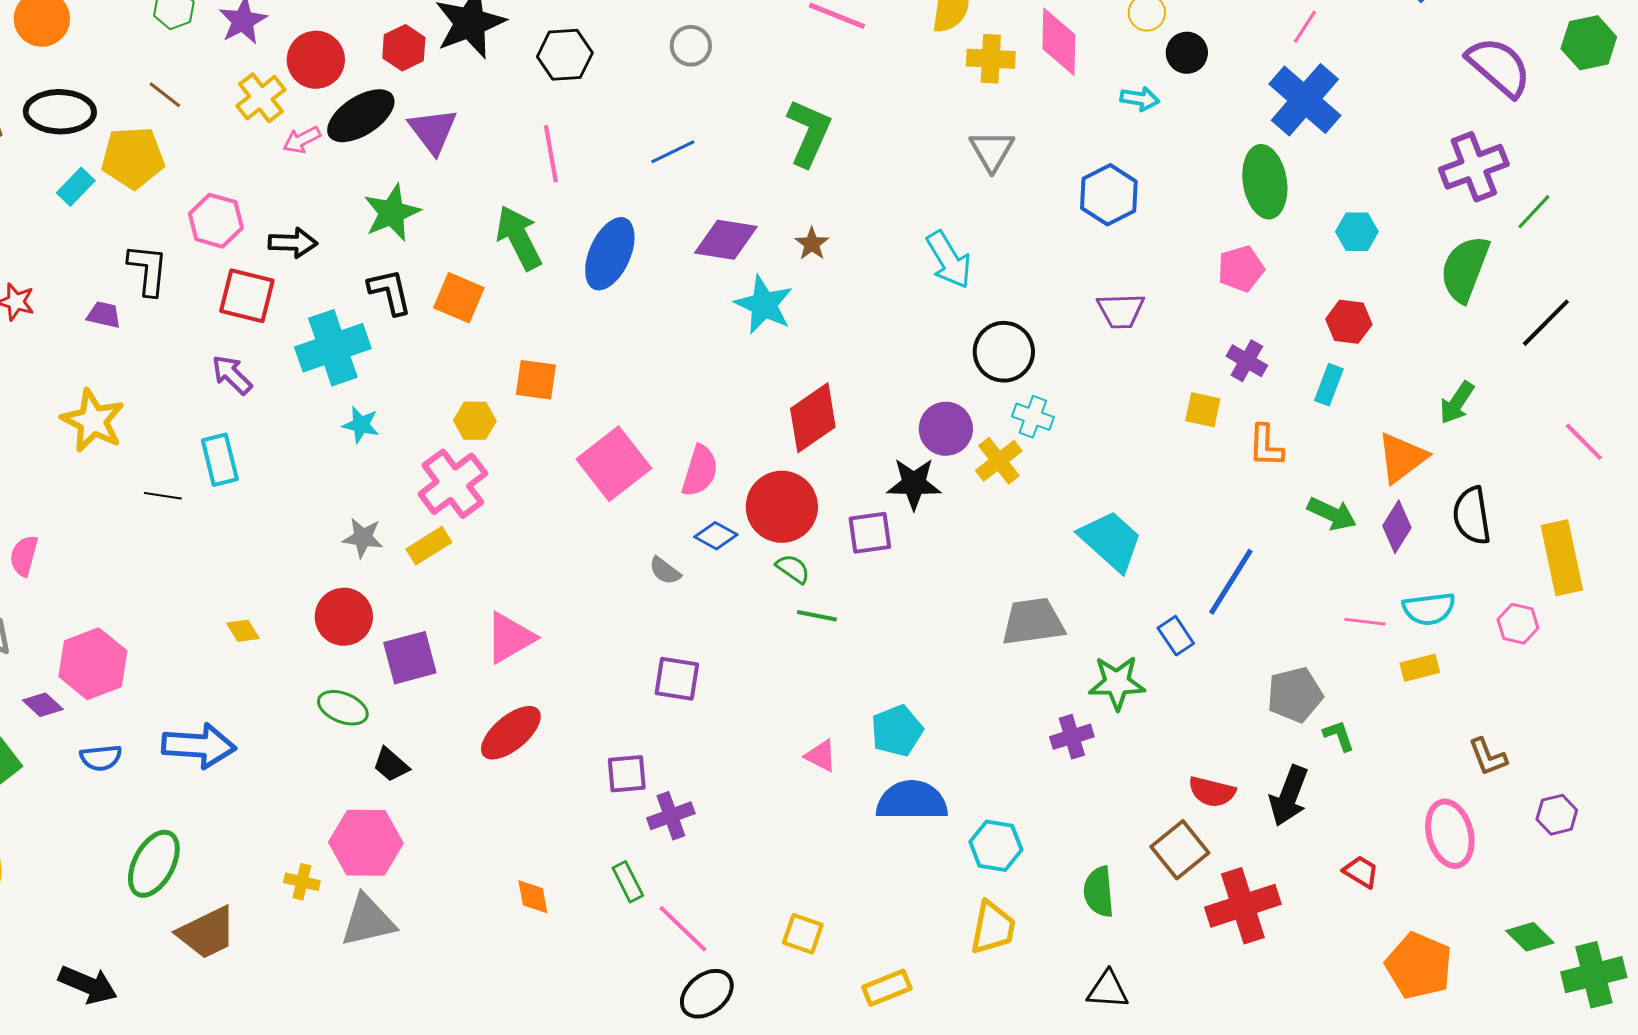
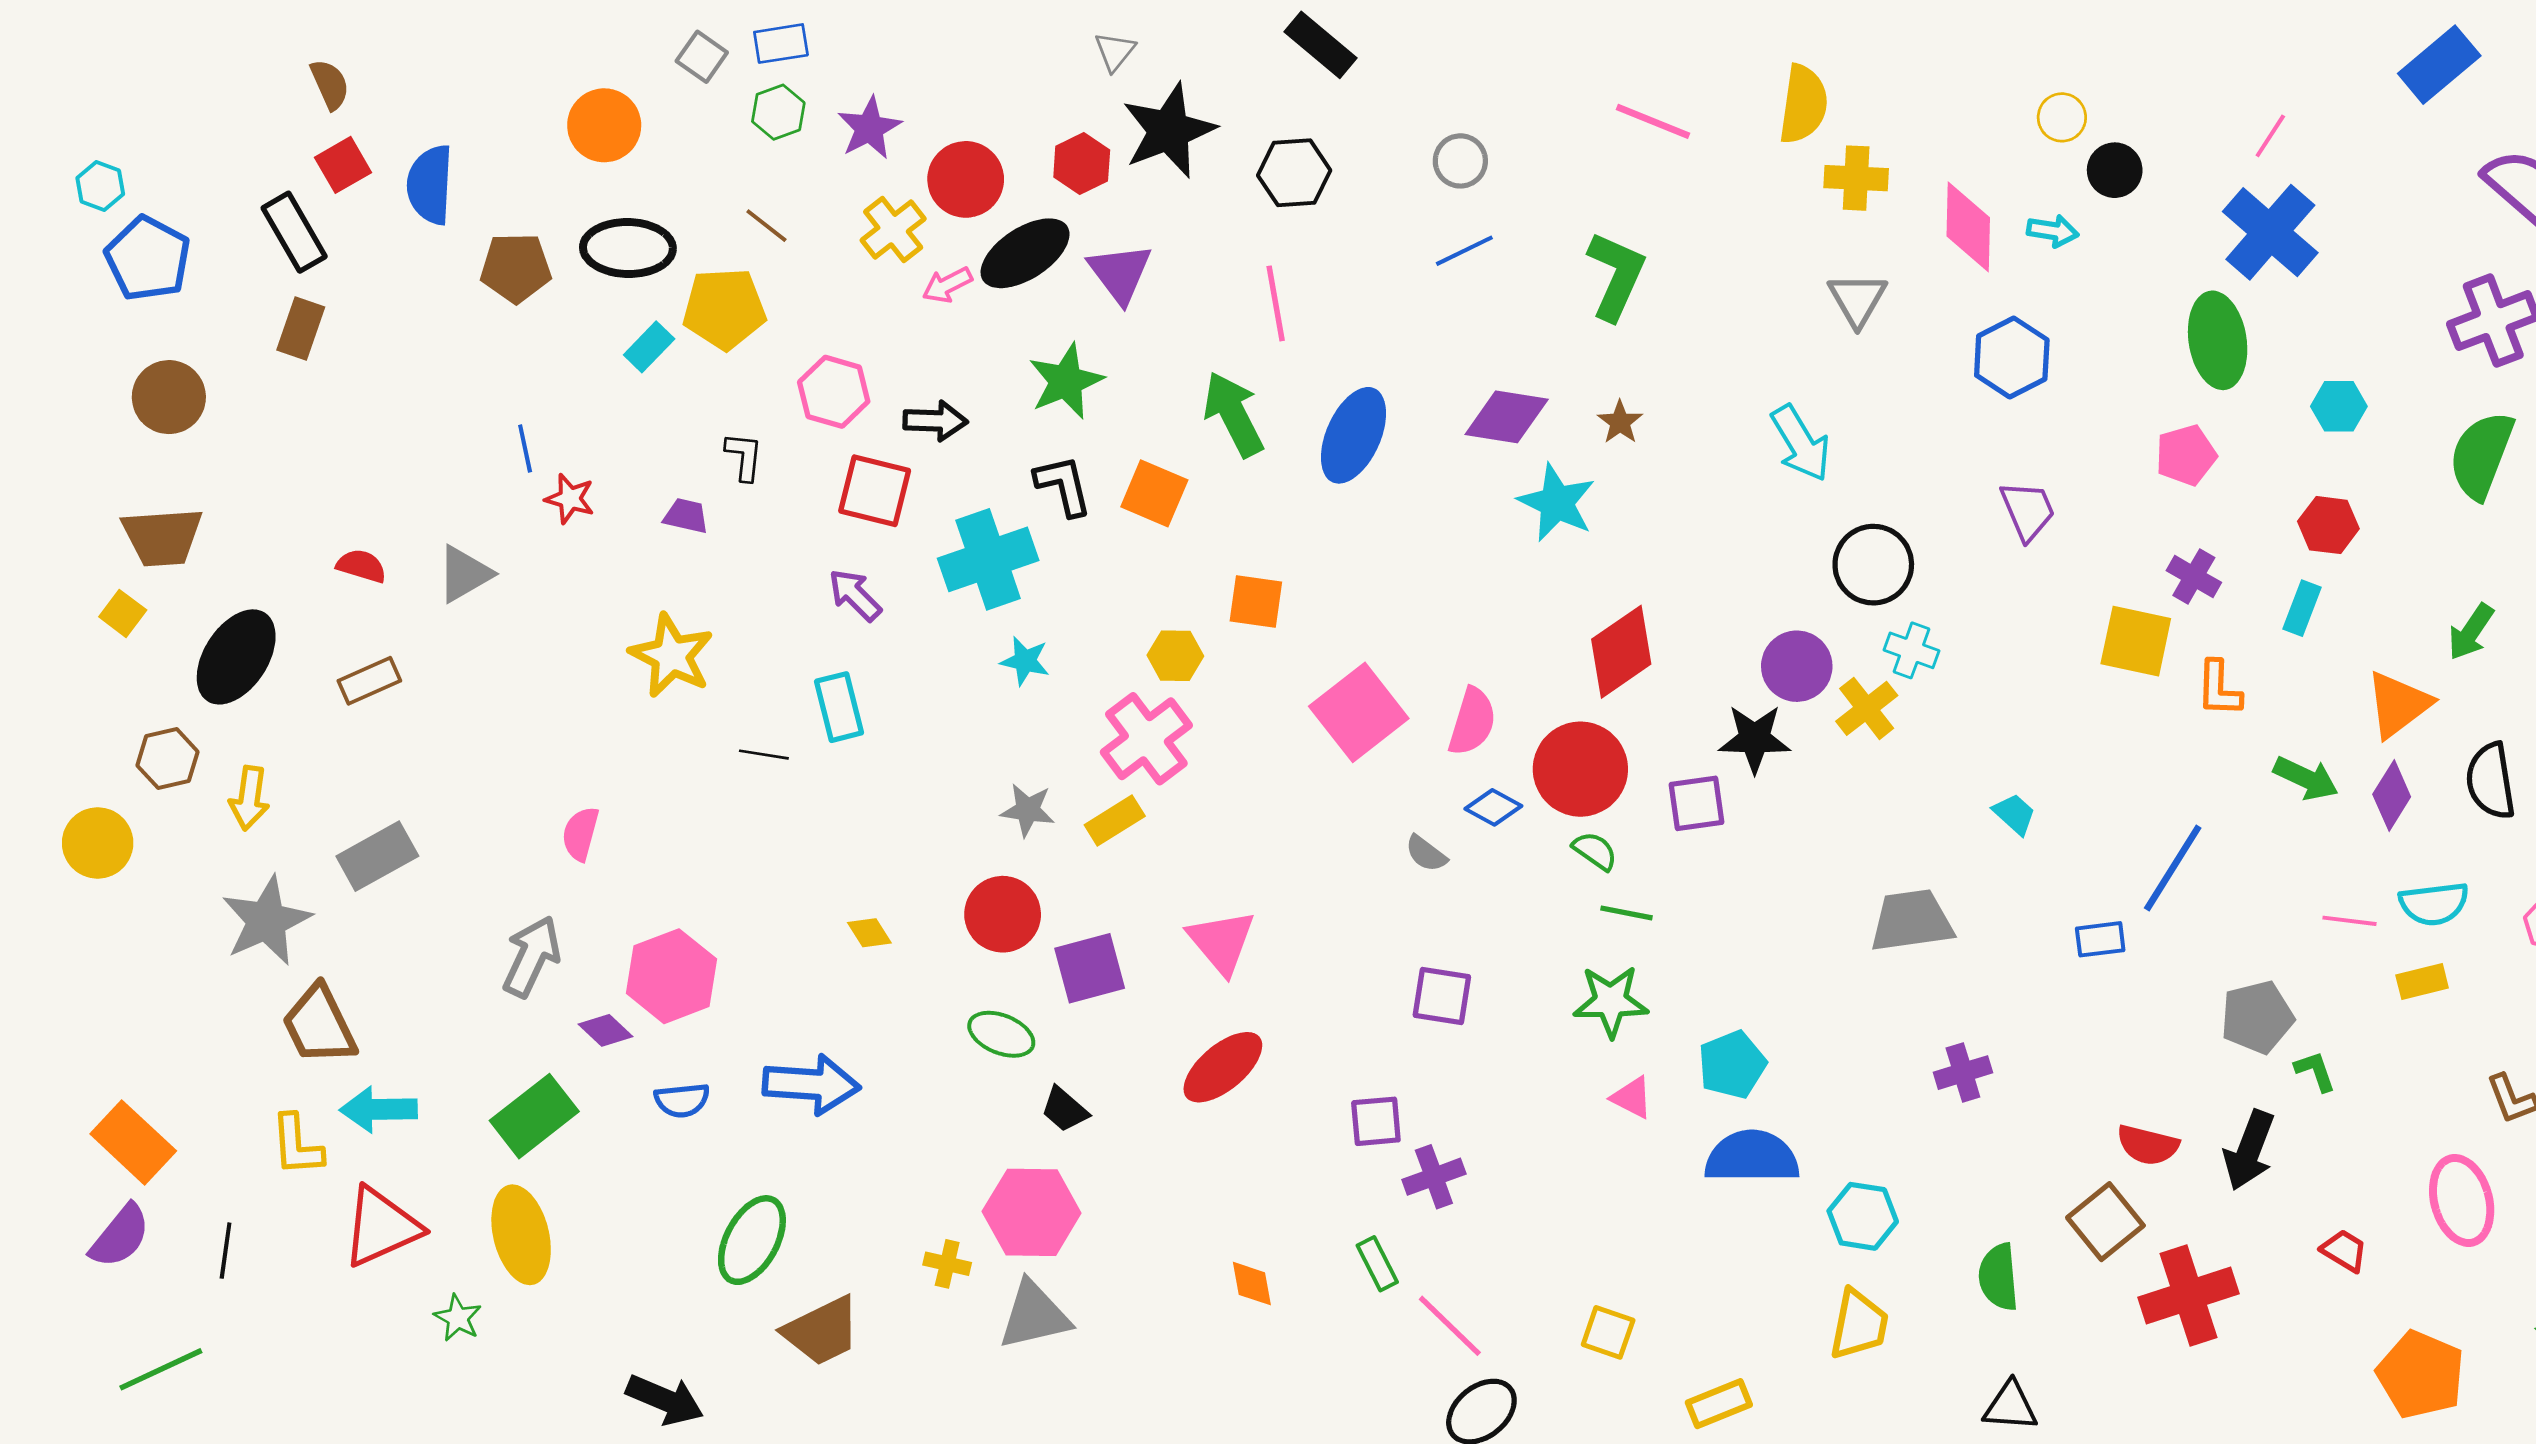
pink diamond: (1059, 42) -> (1968, 227), moved
blue line: (673, 152) -> (1464, 251), moved
black L-shape: (148, 270) -> (744, 456), size x0.7
purple trapezoid: (1121, 311) -> (2028, 511), turned -111
yellow square: (1203, 410) -> (2136, 641), size x1.5
cyan trapezoid: (1111, 541) -> (2014, 814), size x0.5
blue rectangle: (1176, 636) -> (2100, 939), turned -63
pink triangle: (510, 638) -> (1222, 942), turned -40
green star: (1117, 683) -> (1611, 1001), moved

